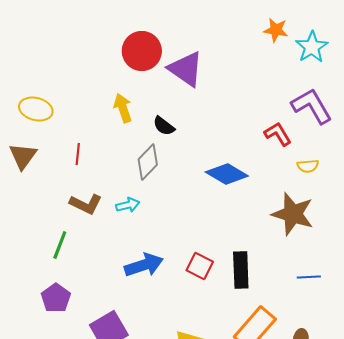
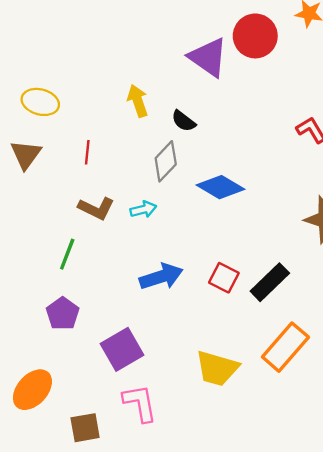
red circle: (142, 51) -> (255, 36), moved
blue diamond: (227, 174) -> (221, 187), moved
black rectangle: (241, 270) -> (270, 282), turned 48

